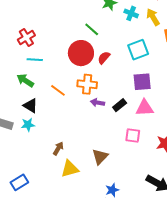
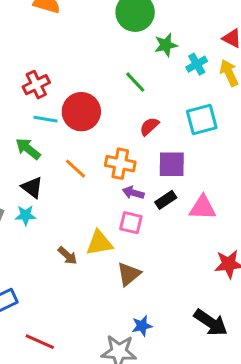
cyan cross: (131, 13) -> (197, 64), turned 32
red circle: (81, 53) -> (81, 112), moved
purple square: (142, 82) -> (172, 164), moved
pink square: (133, 136) -> (131, 223), moved
brown arrow: (58, 148) -> (67, 256), turned 96
yellow triangle: (70, 169) -> (99, 243), moved

